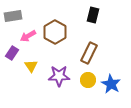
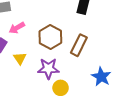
brown hexagon: (55, 32) -> (50, 37), moved
yellow circle: (88, 80) -> (61, 88), moved

